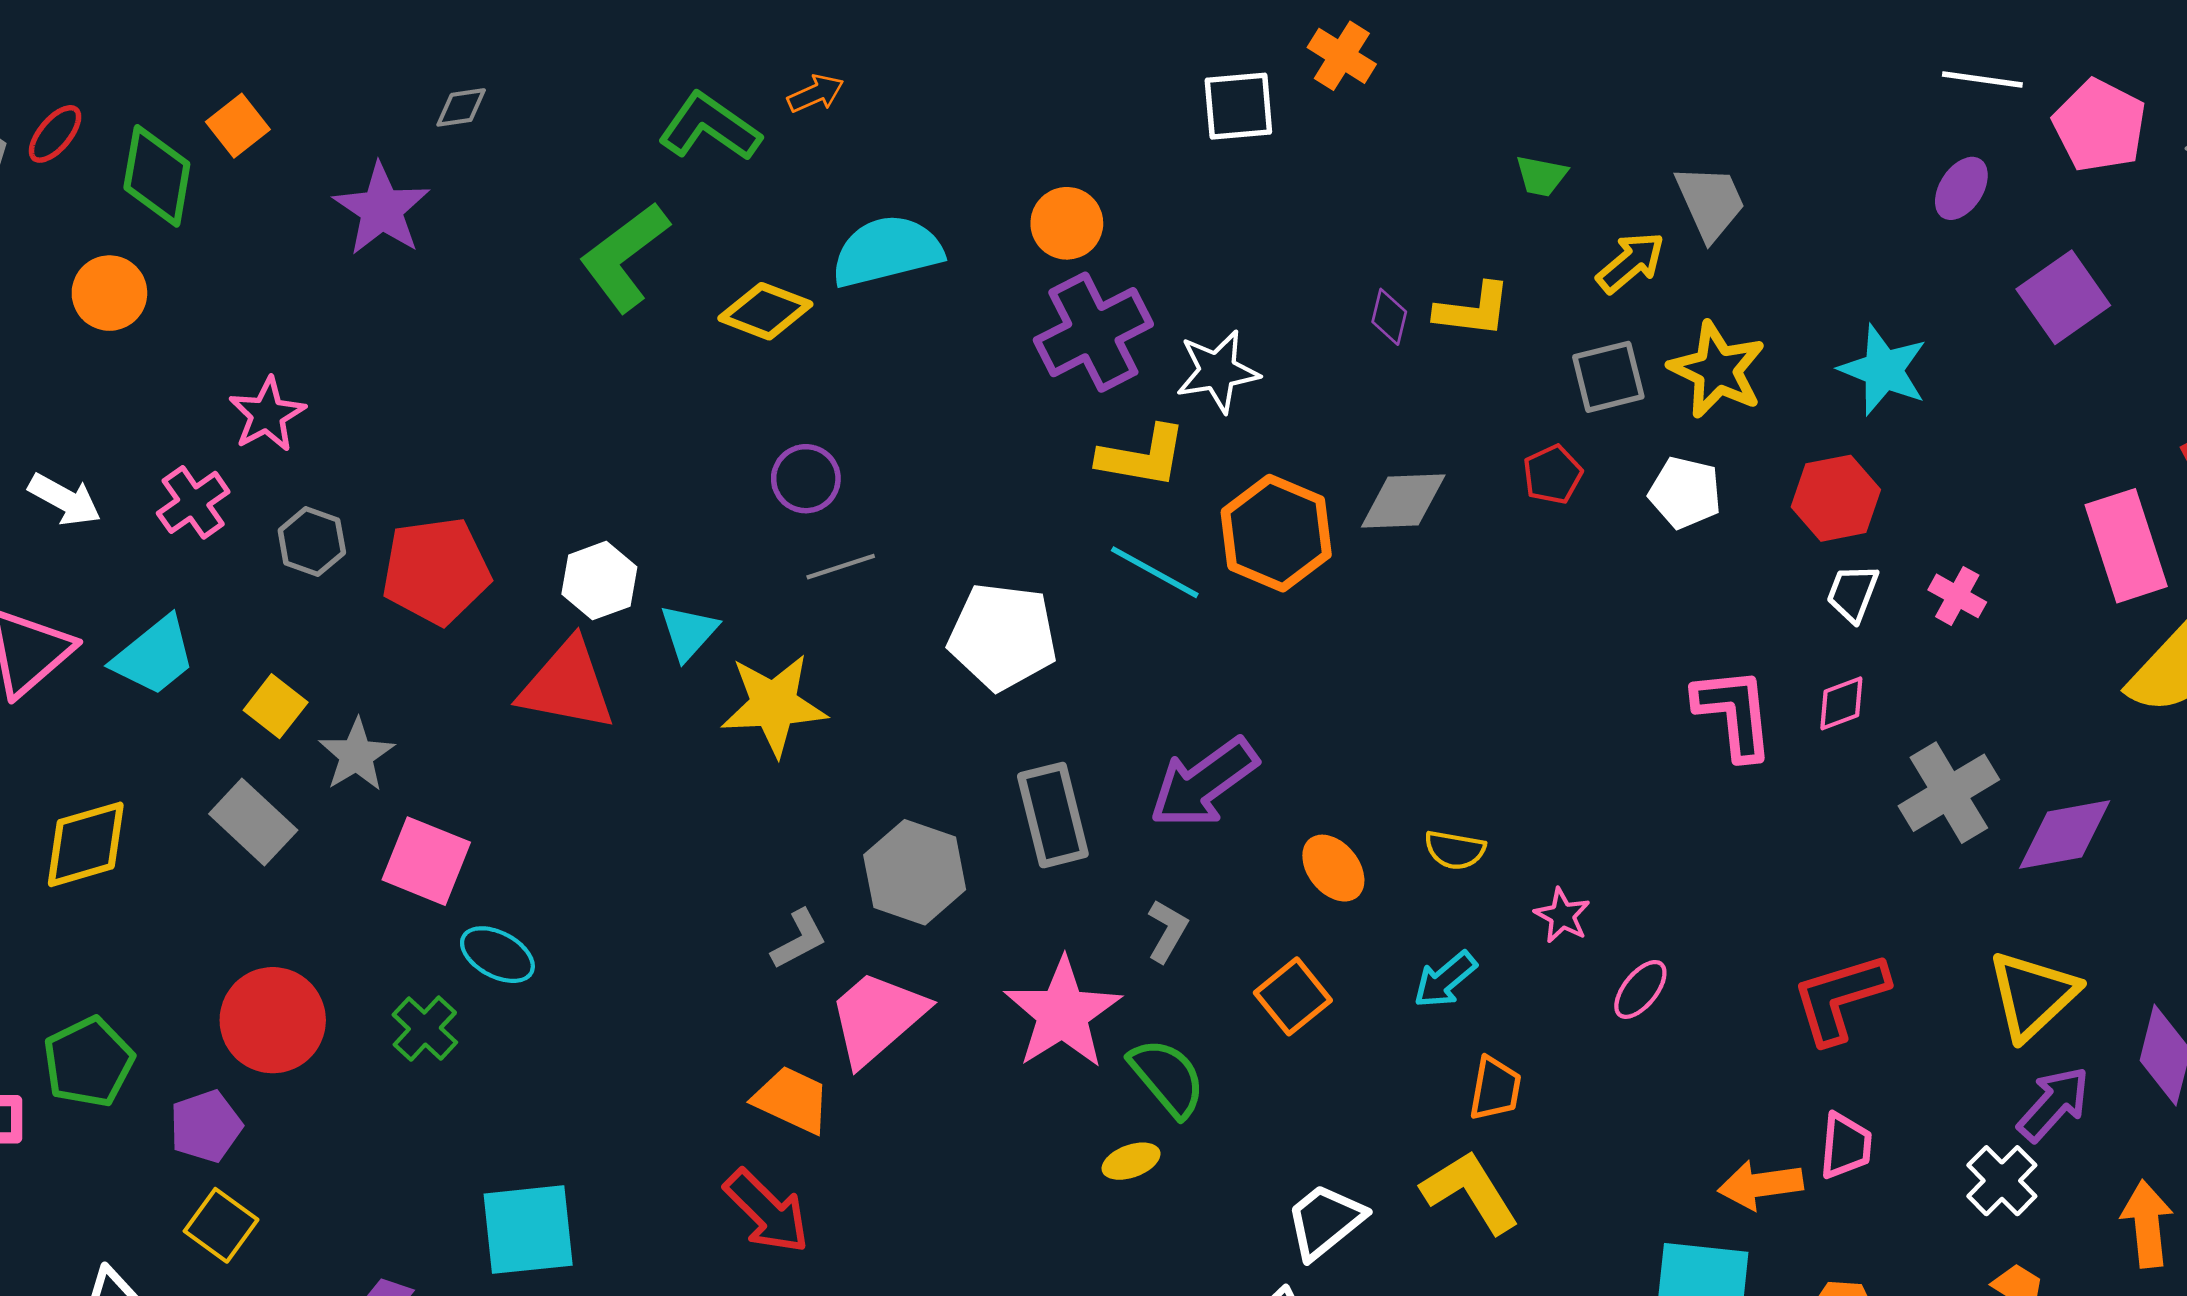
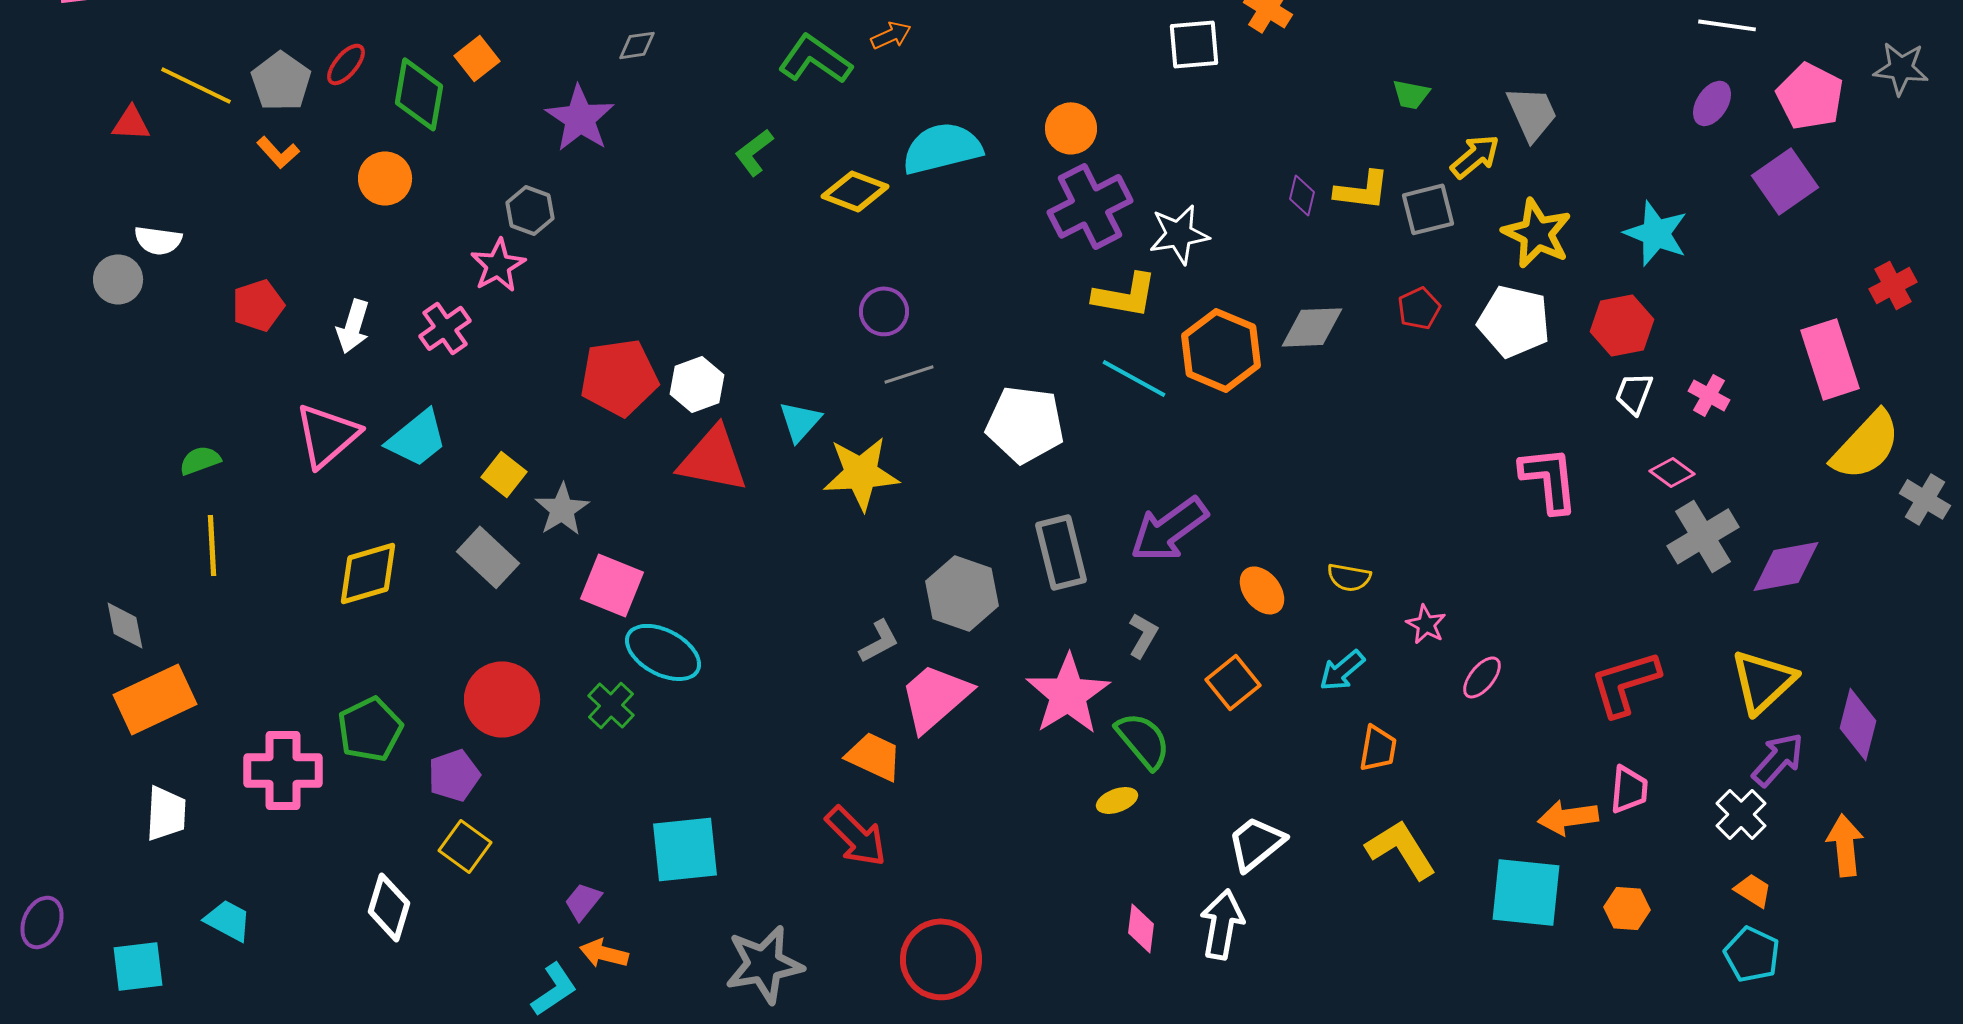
pink pentagon: (2100, 126) -> (1810, 96), moved
green L-shape: (624, 257) -> (754, 152), size x0.6
gray square: (1608, 377) -> (1428, 209), moved
white pentagon: (1685, 493) -> (1514, 321), size x1.4
white arrow: (65, 500) -> (353, 326), turned 78
gray hexagon: (312, 541) -> (530, 210), moved
white hexagon: (599, 581) -> (697, 384), moved
pink diamond: (1841, 703) -> (1672, 472), moved, turned 57
cyan ellipse: (497, 955) -> (663, 652), size x1.4
yellow L-shape: (1470, 1192) -> (1401, 849), moved

